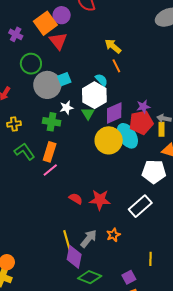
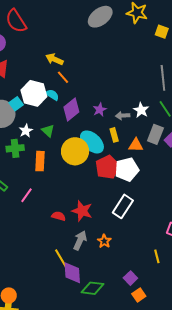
white hexagon: (94, 95) -> (34, 93), moved
purple diamond: (114, 113) -> (71, 109), moved
red pentagon: (141, 123) -> (107, 167), moved
yellow rectangle: (162, 129) -> (114, 135), moved
orange rectangle: (50, 152) -> (40, 161), moved
red star: (100, 200) -> (82, 211), turned 30
gray arrow: (89, 239) -> (80, 240), moved
yellow line: (150, 259) -> (157, 256), moved

